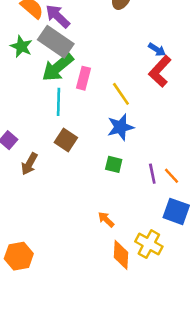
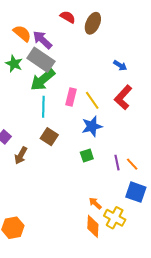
red L-shape: (160, 71) -> (123, 97), moved
pink rectangle: (83, 78) -> (71, 97), moved
green square: (114, 164) -> (87, 155), turned -32
orange arrow: (106, 220) -> (95, 203), moved

